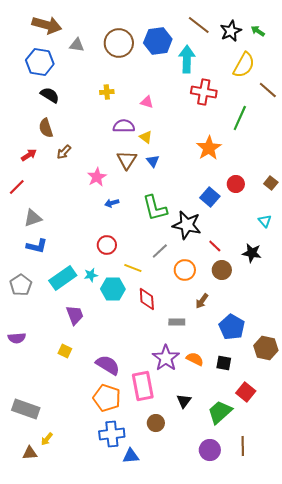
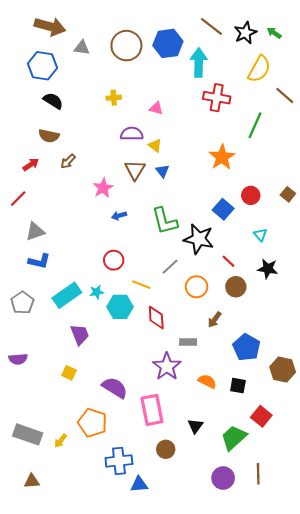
brown semicircle: (46, 128) -> (49, 136), turned -60
cyan triangle: (265, 221) -> (260, 235), moved
purple star: (166, 358) -> (167, 366), moved
orange pentagon: (107, 398) -> (92, 423), moved
yellow arrow: (47, 439) -> (61, 441), moved

